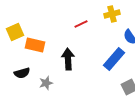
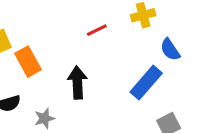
orange rectangle: (35, 45) -> (28, 62), turned 48

